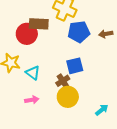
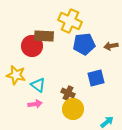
blue square: (75, 66) -> (96, 78), moved
brown cross: (63, 81) -> (68, 93), turned -32
pink arrow: (32, 100) -> (35, 104), moved

